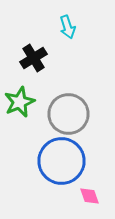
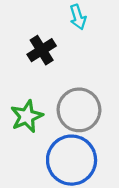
green star: (20, 102) -> (27, 116), moved

